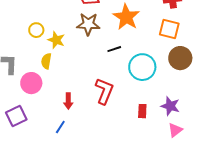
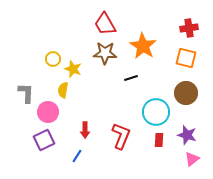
brown circle: (180, 58) -> (186, 93), moved
cyan circle: (142, 67) -> (156, 112), moved
red L-shape: (104, 91) -> (121, 136), moved
purple square: (16, 116) -> (44, 140), moved

